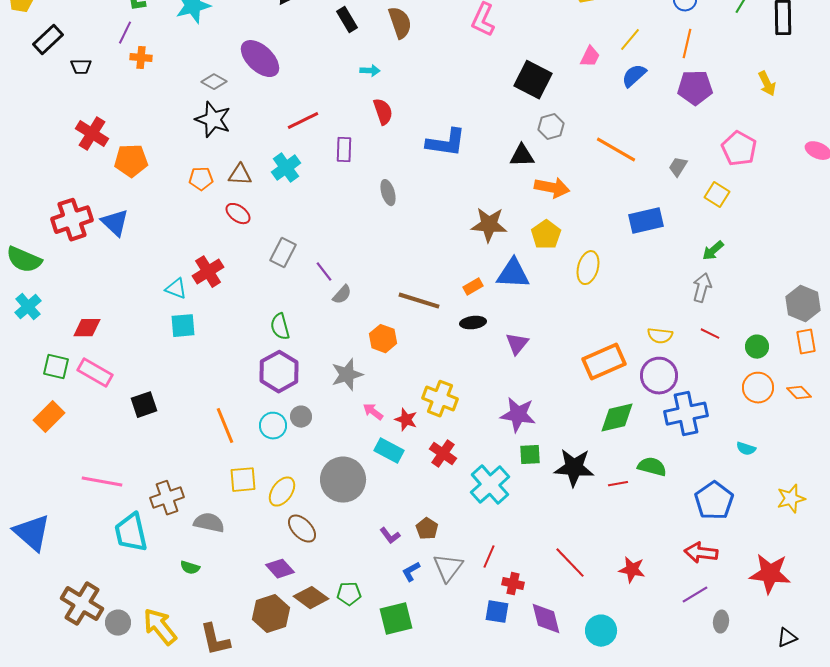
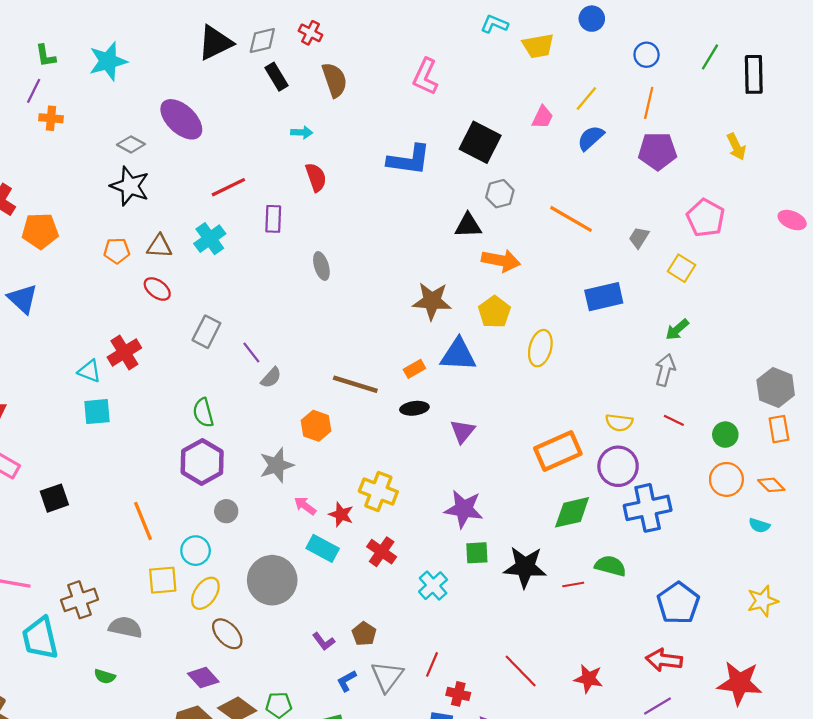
blue L-shape: (446, 143) -> (409, 160), moved
cyan circle: (273, 426) -> (196, 551), moved
cyan semicircle: (746, 449) -> (759, 525), moved
cyan cross: (490, 485) -> (433, 586), size x0.7

